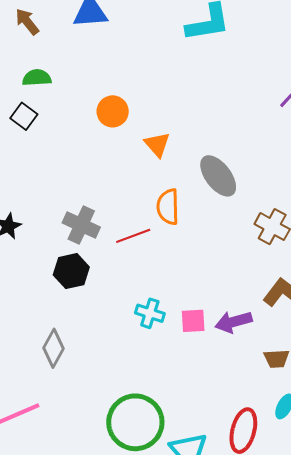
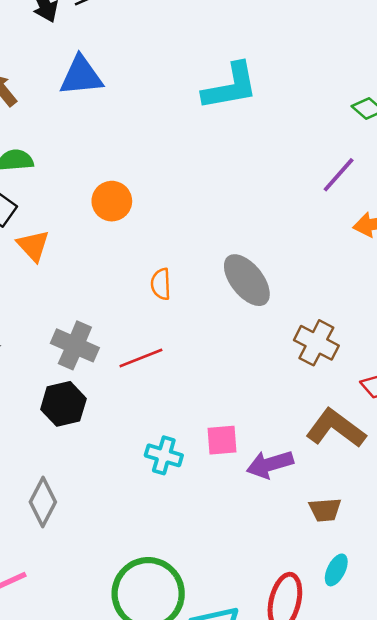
orange triangle: (157, 144) -> (33, 246), moved
orange semicircle: (168, 207) -> (161, 284), moved, size x0.7
pink square: (193, 321) -> (222, 440), moved

